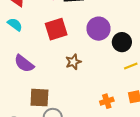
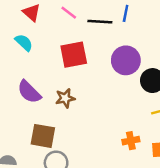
brown star: (73, 62) -> (65, 98), moved
orange cross: (107, 101) -> (131, 141), moved

